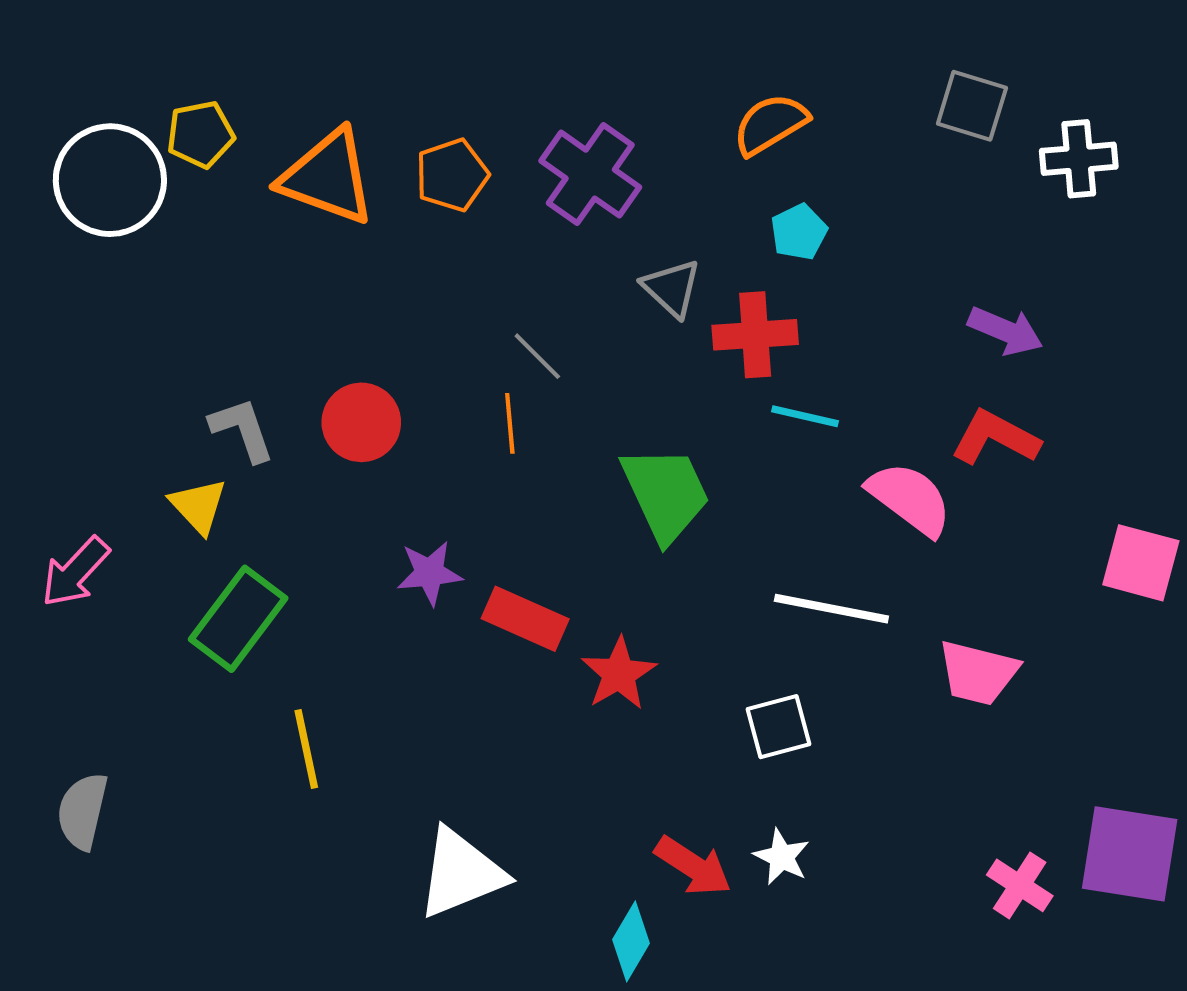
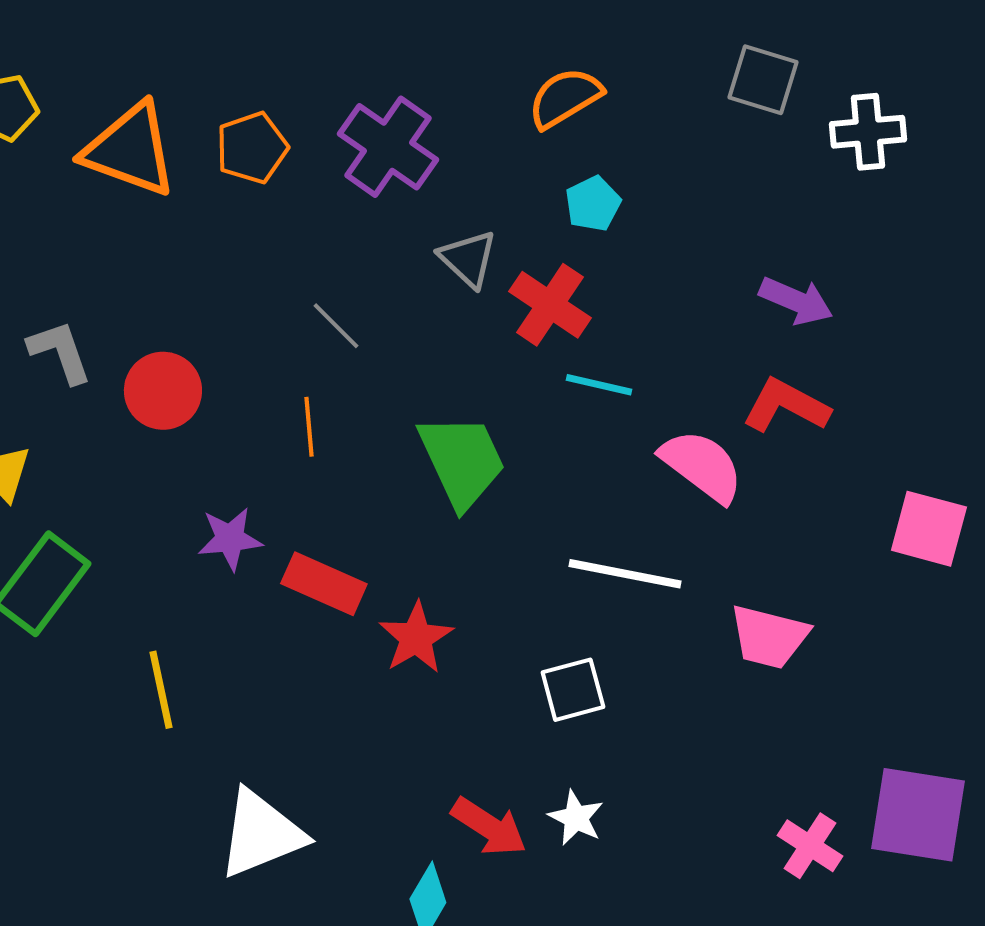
red cross: (755, 335) -> (550, 305), turned 38
orange line: (510, 423) -> (309, 427), moved
gray L-shape: (242, 429) -> (60, 352), moved
yellow line: (306, 749) -> (161, 690), moved

